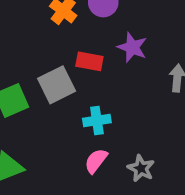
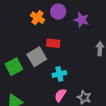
purple star: (132, 47) -> (82, 20), moved

